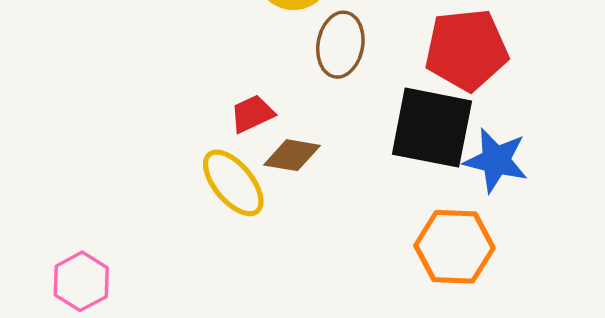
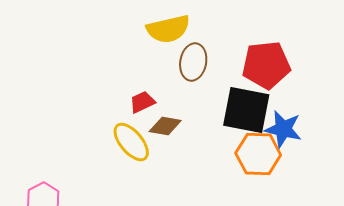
orange hexagon: (454, 247) -> (258, 154), moved

